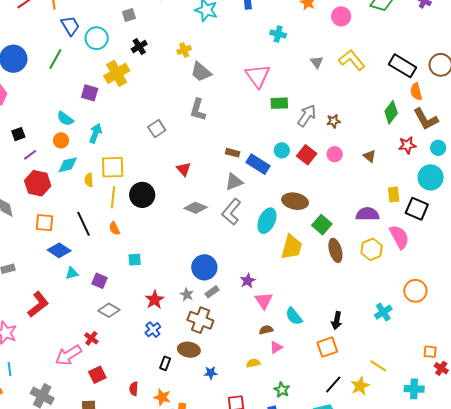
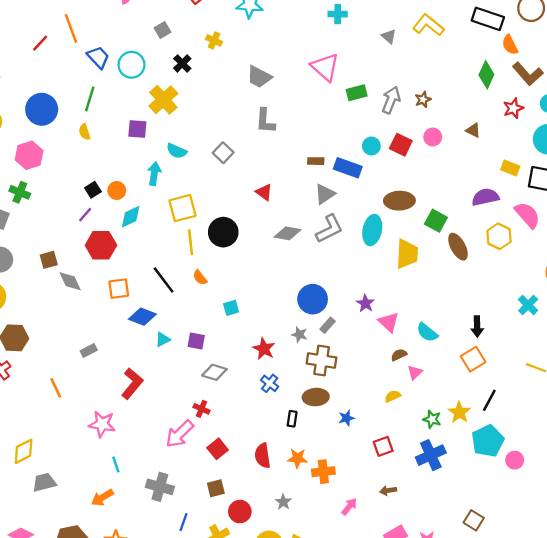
yellow cross: (184, 50) -> (214, 40), moved, turned -32
cyan semicircle: (65, 119) -> (177, 151), moved
black square: (18, 134) -> (93, 190), moved
yellow semicircle: (89, 180) -> (85, 132), moved
yellow rectangle: (394, 194) -> (510, 168), turned -49
gray L-shape: (231, 212) -> (329, 229), turned -144
yellow star: (360, 386) -> (459, 412), moved
red semicircle: (134, 389) -> (263, 456), size x1.5

